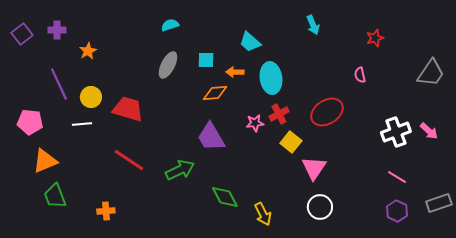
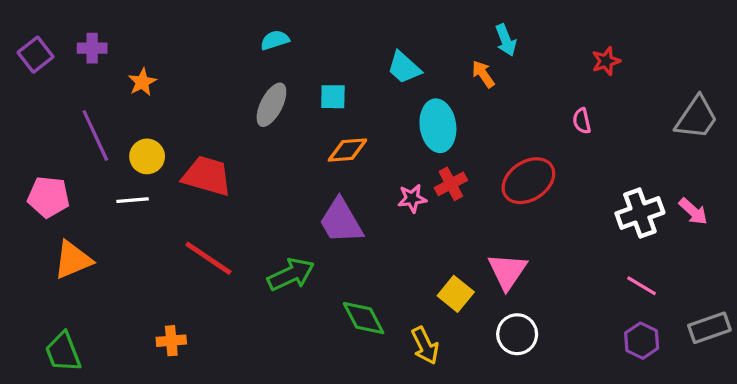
orange arrow: (235, 72) -> (483, 74), moved, turned 54
yellow square: (291, 142) -> (456, 294), moved
green trapezoid: (55, 196) -> (63, 352), moved

